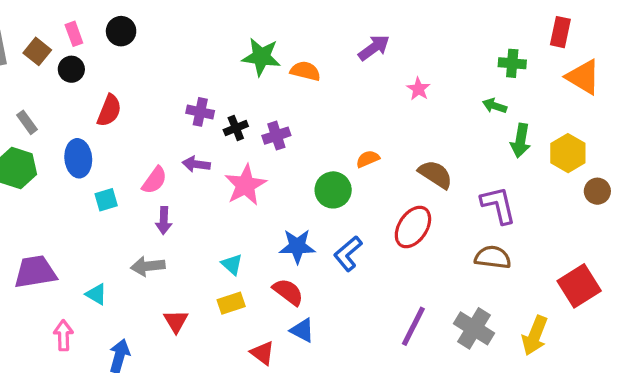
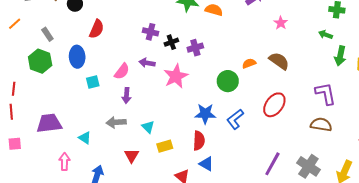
brown semicircle: (435, 174) -> (279, 61), moved
cyan triangle: (232, 264) -> (148, 127), moved
red semicircle: (288, 292) -> (199, 141), turned 54

